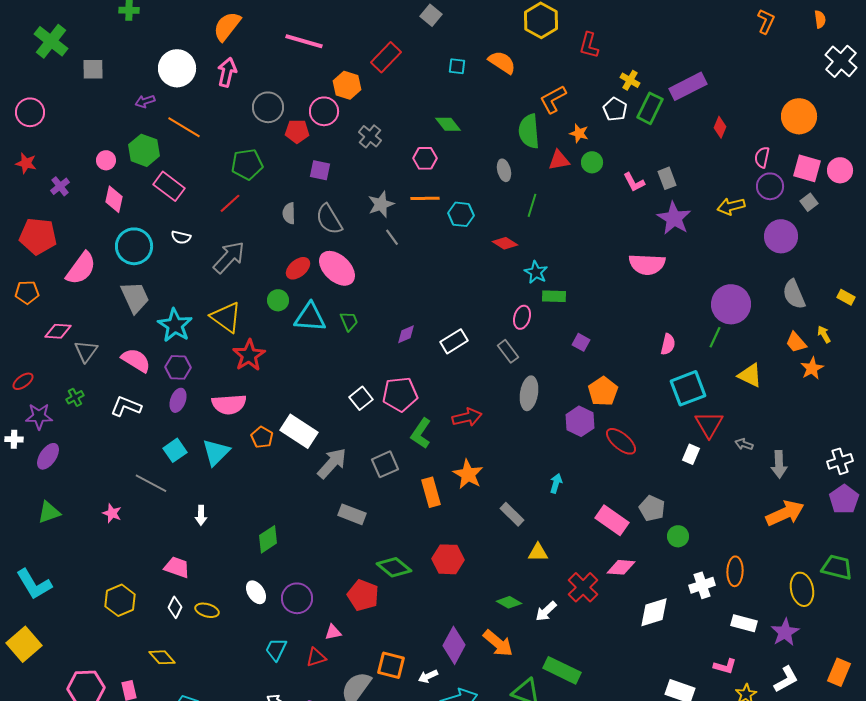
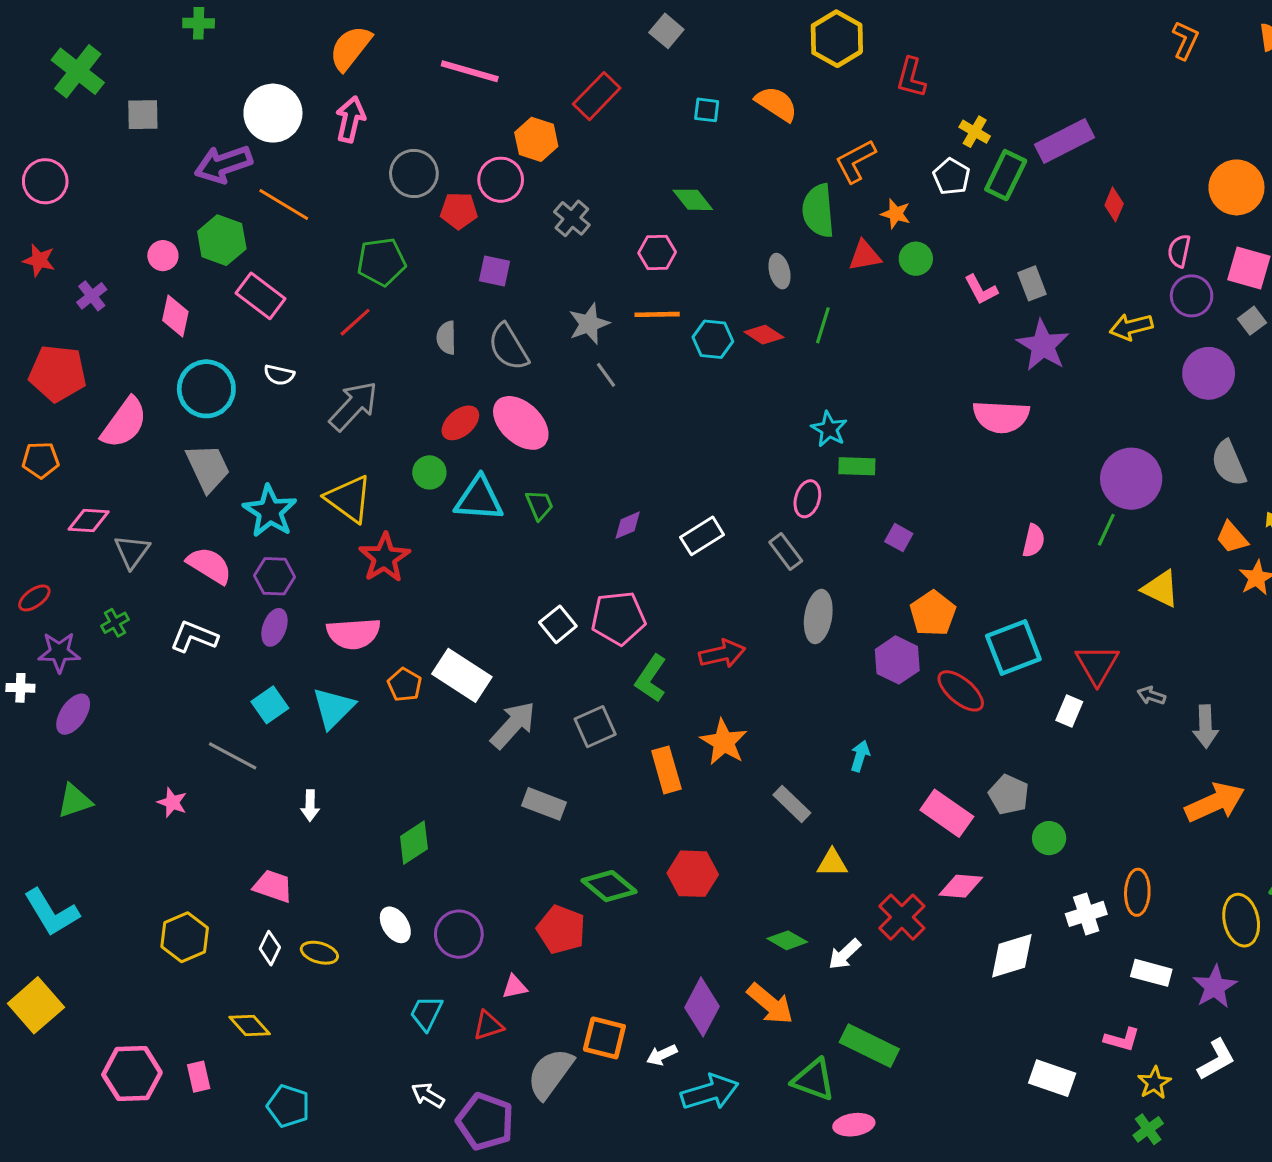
purple arrow: (145, 101) -> (223, 164), size x1.8
red diamond: (505, 243) -> (764, 335), moved
cyan square: (688, 388) -> (1013, 648), moved

